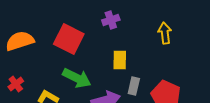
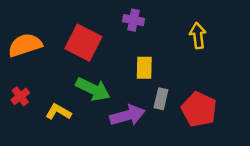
purple cross: (111, 20) -> (133, 20), turned 30

